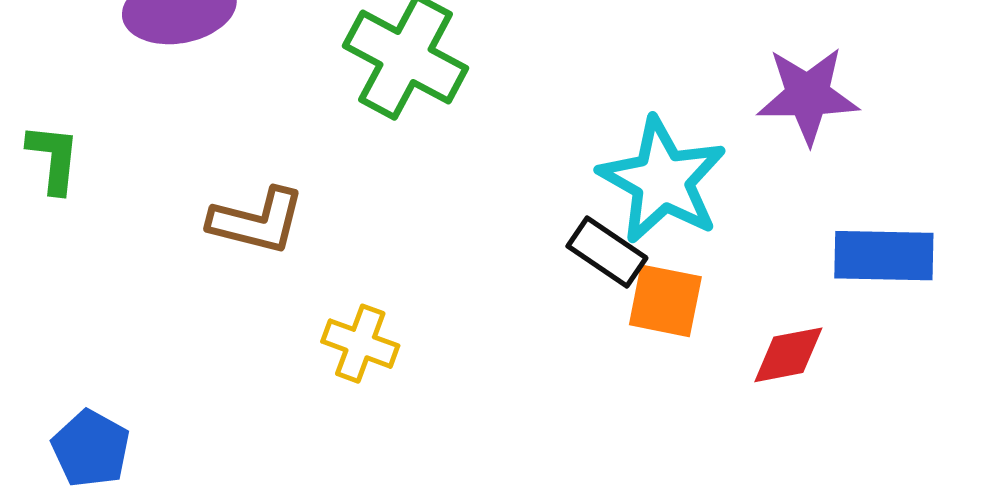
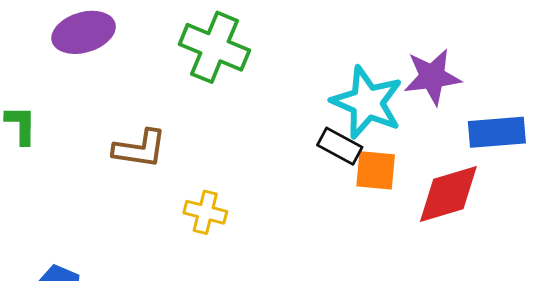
purple star: (808, 95) -> (432, 77), moved
red diamond: (788, 355) -> (448, 194), size x1.6

